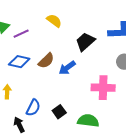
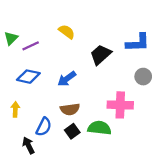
brown semicircle: (46, 61) -> (70, 109), moved, turned 36
blue arrow: (67, 68) -> (67, 79), moved
green semicircle: (88, 121) -> (99, 128), moved

